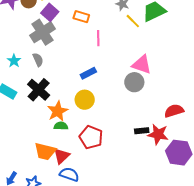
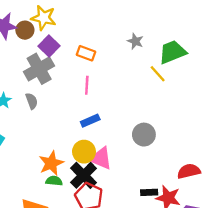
yellow line: (133, 21) -> (158, 74), moved
pink line: (98, 38) -> (87, 85), moved
pink triangle: (142, 64) -> (101, 158), moved
black cross: (39, 90) -> (83, 175), moved

